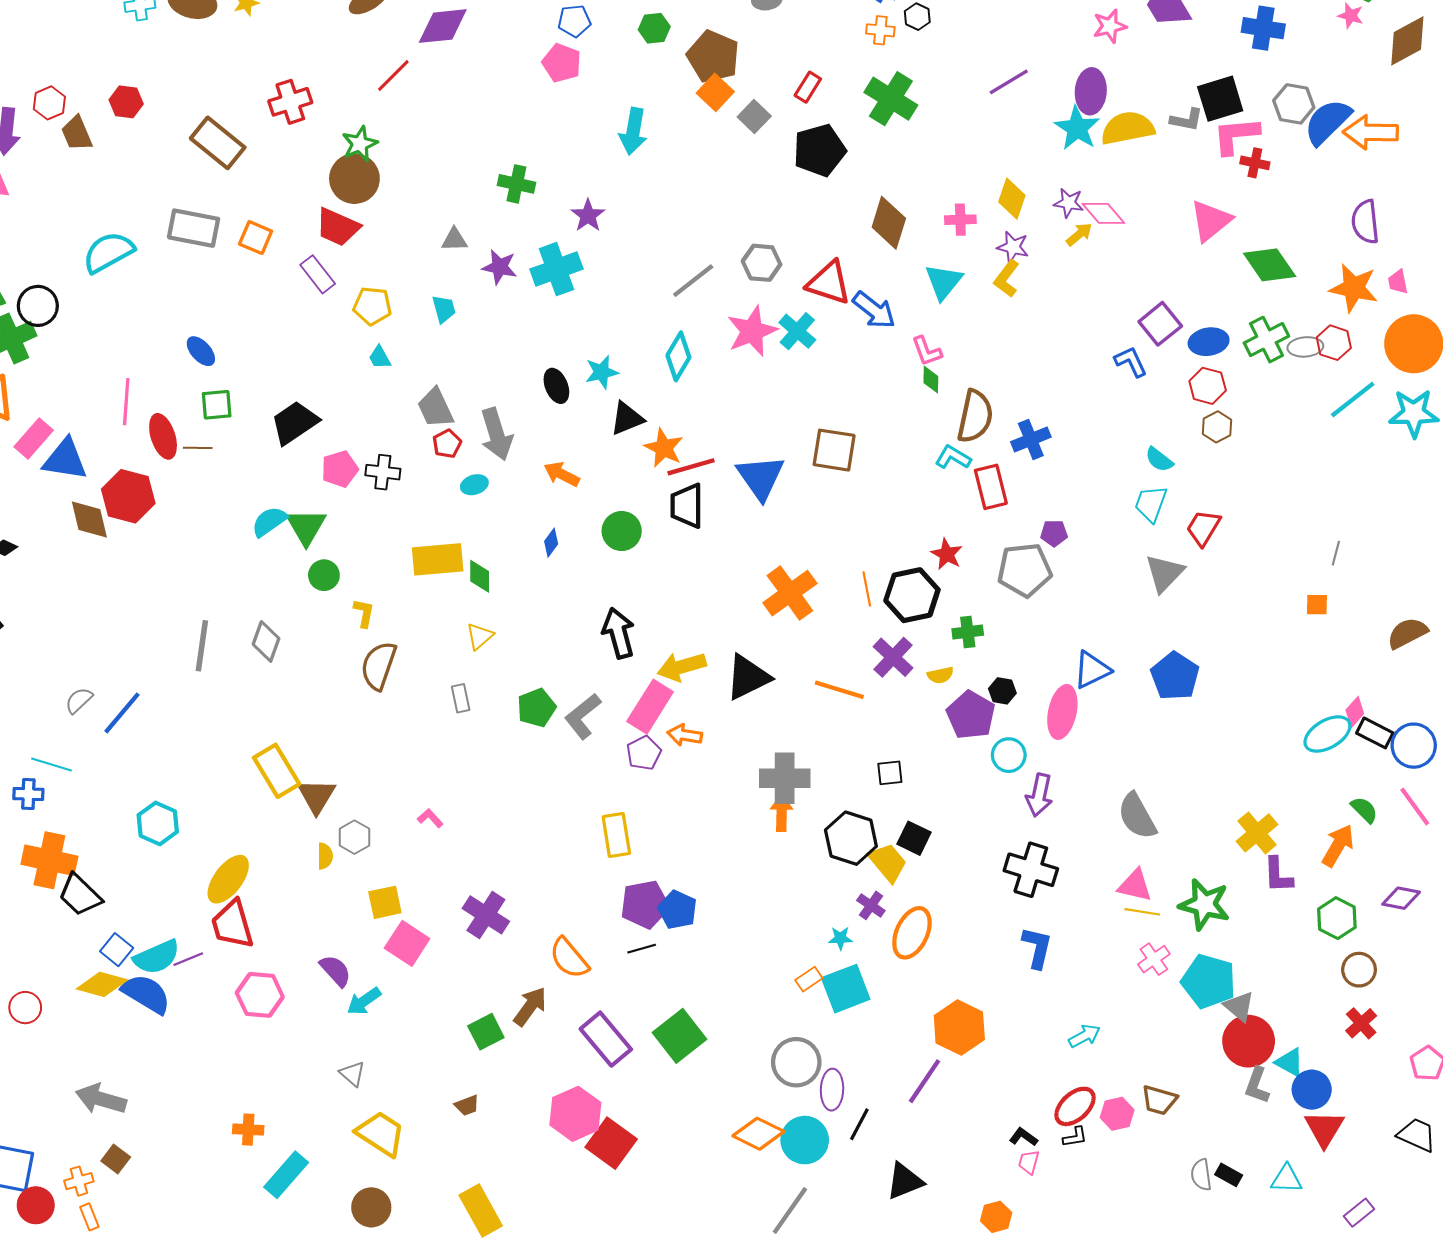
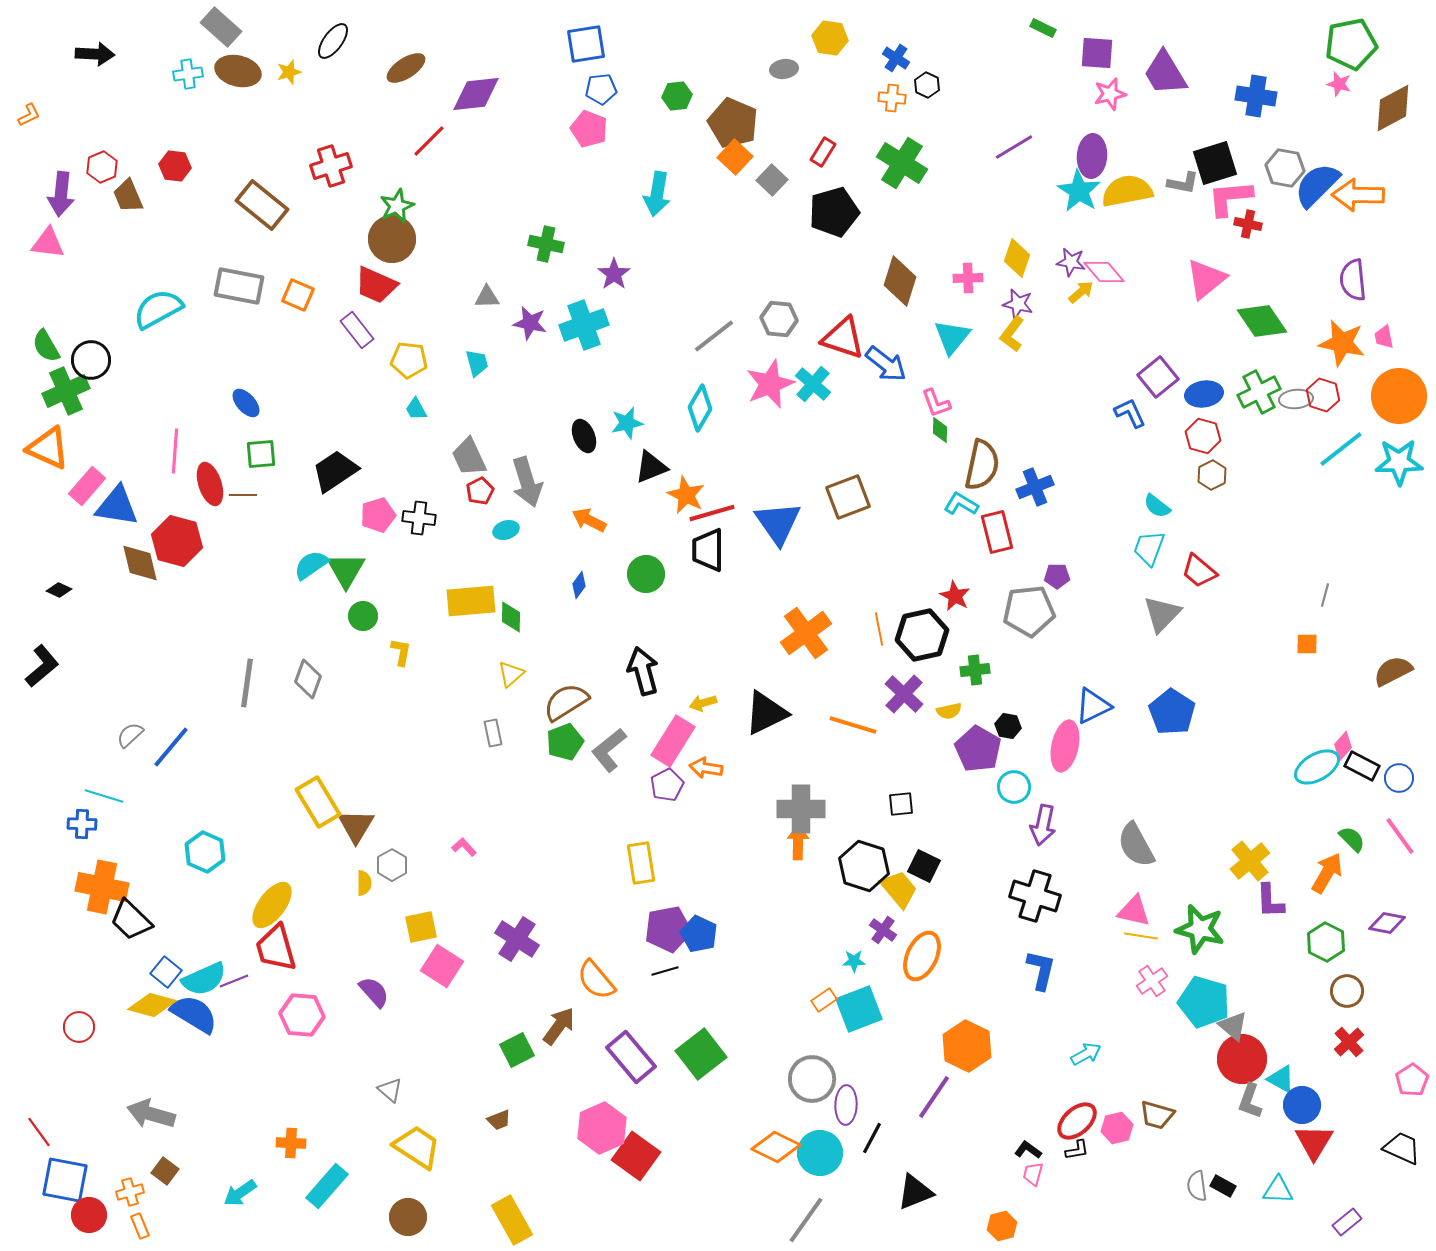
brown square: (834, 450) -> (848, 497), turned -30
red trapezoid: (1203, 528) -> (1199, 571), turned -81
brown semicircle: (379, 666) -> (566, 702), moved, turned 39
yellow arrow: (682, 667) -> (703, 703), size x0.6
blue circle: (1414, 746) -> (1399, 778), size x0.7
cyan arrow: (364, 1001) -> (240, 1193), moved

